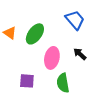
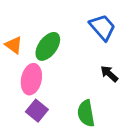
pink ellipse: (52, 58) -> (31, 79), moved
purple square: (27, 81) -> (37, 111), turned 35

